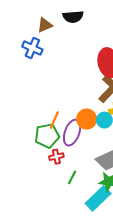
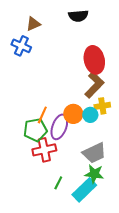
black semicircle: (73, 17) -> (78, 16), moved
red cross: (56, 157) -> (44, 150), size x1.6
green line: (72, 177) -> (58, 183), moved

